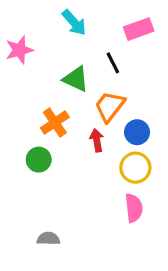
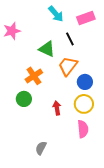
cyan arrow: (74, 23) -> (56, 14), moved
red arrow: (97, 140) -> (57, 108), moved
gray semicircle: (48, 239) -> (41, 148), moved, turned -64

